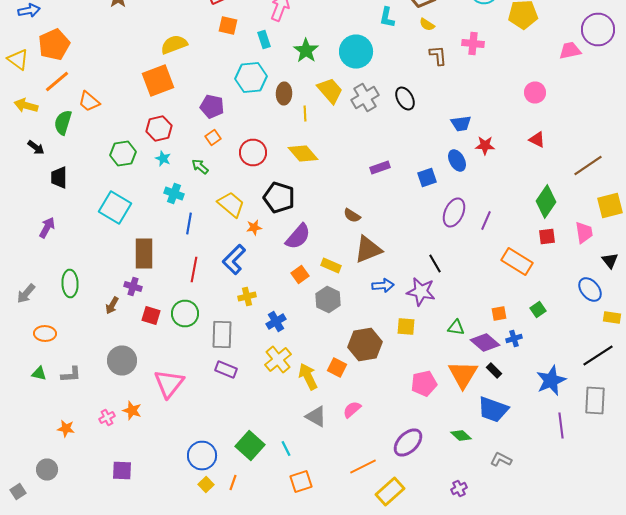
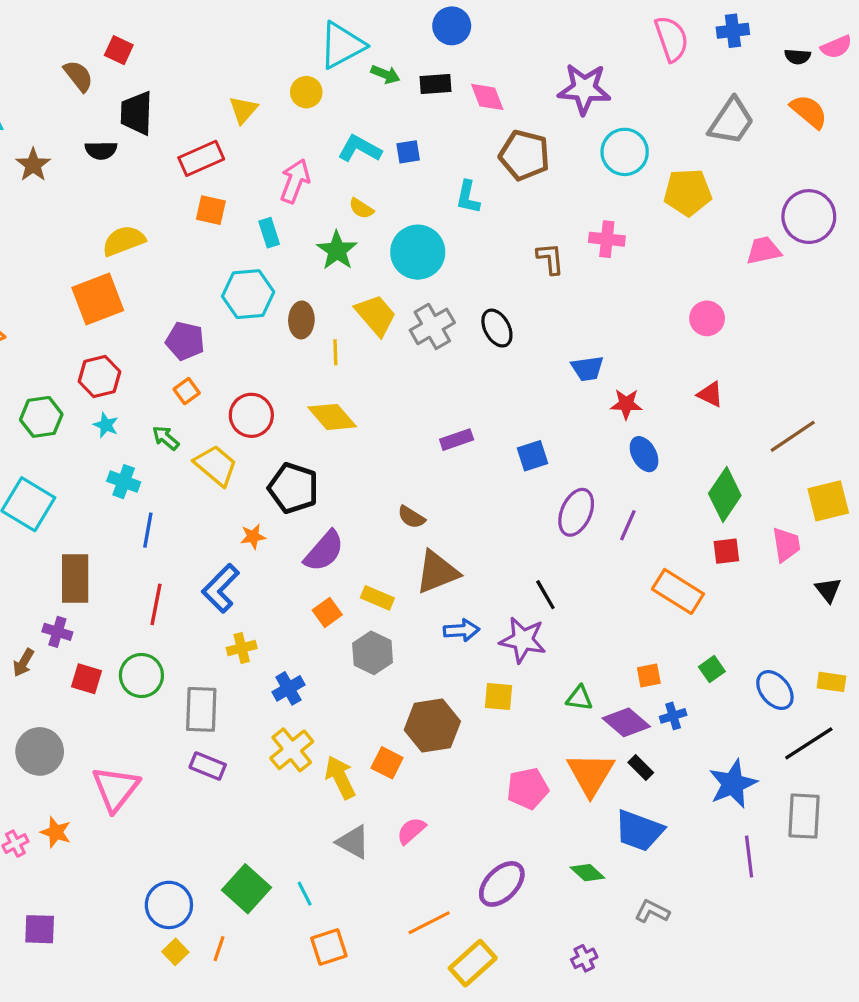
yellow semicircle: (427, 24) -> (361, 208), moved
blue ellipse: (457, 160) -> (644, 454), moved
yellow trapezoid: (231, 204) -> (216, 465), moved
blue ellipse: (590, 290) -> (775, 690), moved

